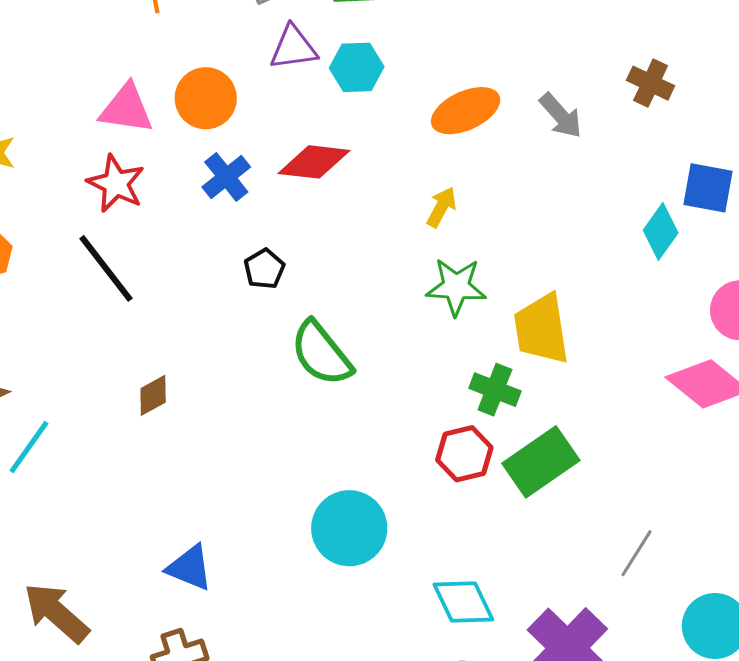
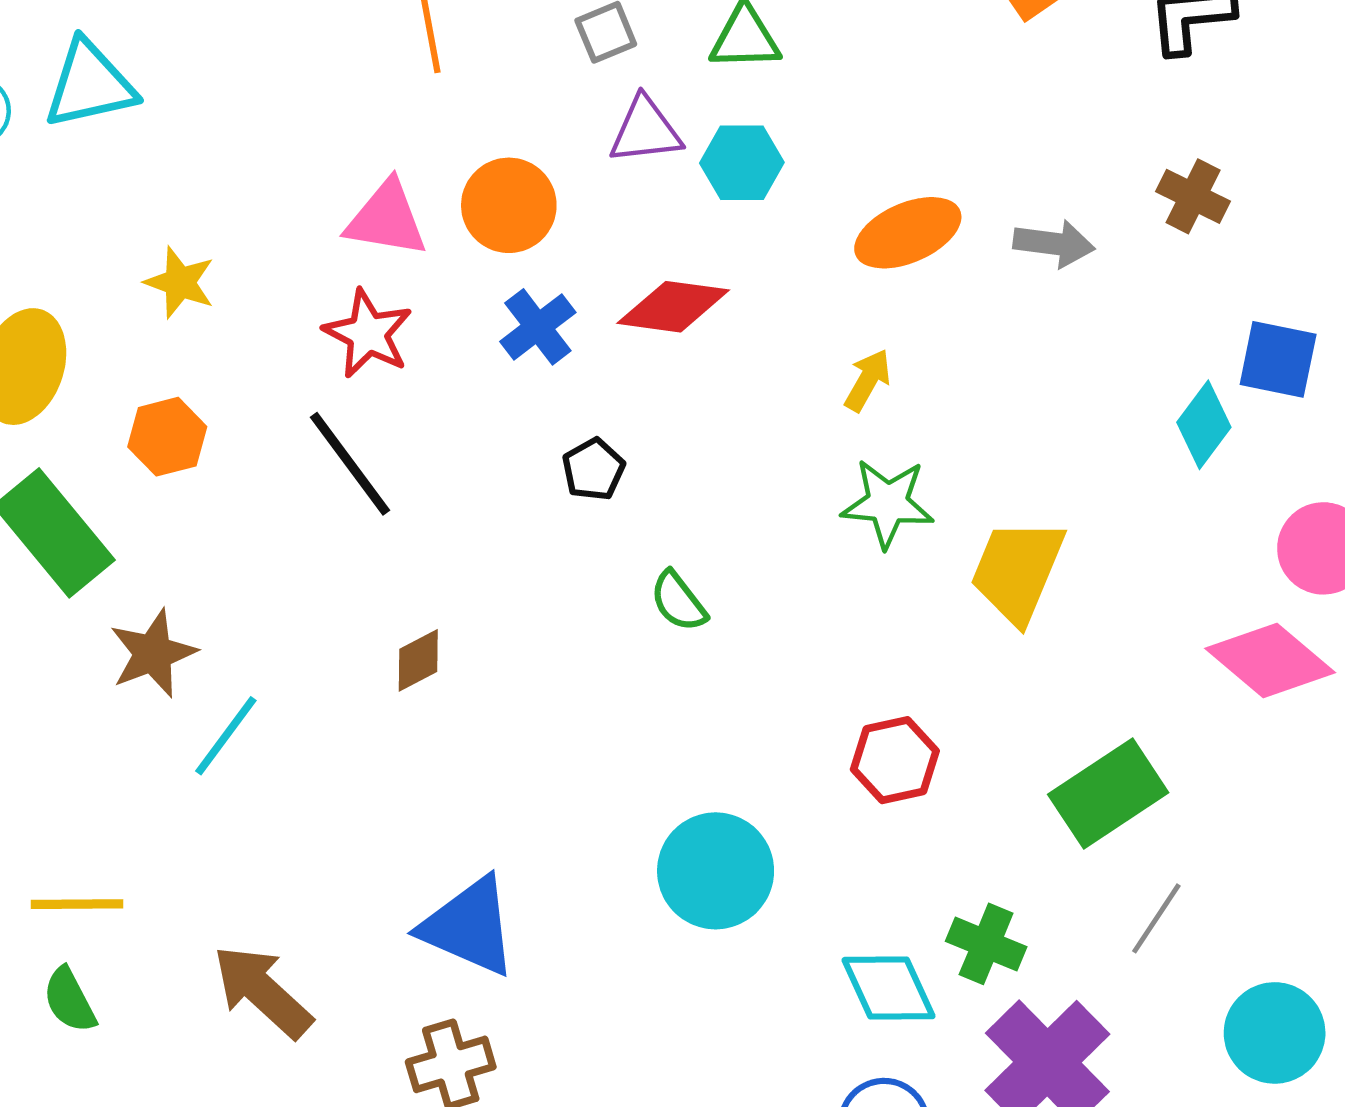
gray arrow: (561, 116) -> (1054, 244), turned -42
yellow trapezoid: (541, 329) -> (1017, 571), turned 30
green semicircle: (321, 353) -> (678, 601), size x0.6
green cross: (495, 390) -> (986, 944), moved
green rectangle: (541, 462) -> (1108, 794), moved
blue triangle: (190, 568) -> (469, 926), size x1.4

